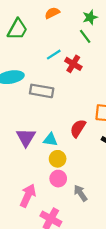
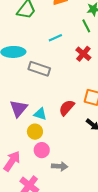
red cross: (73, 64) -> (83, 54), moved
yellow circle: (58, 159) -> (35, 132), moved
gray arrow: (80, 193) -> (60, 166), turned 119

